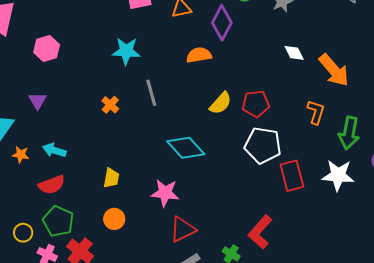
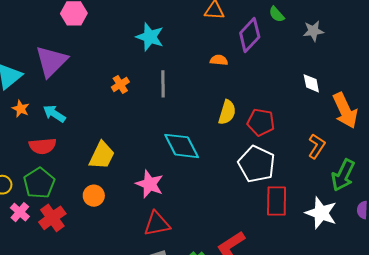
orange semicircle: (199, 55) -> (219, 60), size x0.7
purple triangle: (38, 101) -> (51, 61), size x1.8
yellow semicircle: (221, 103) -> (227, 112), turned -40
yellow trapezoid: (111, 178) -> (102, 155), size x1.4

